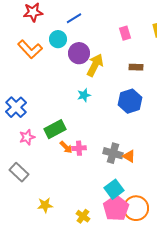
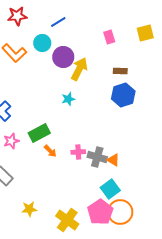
blue hexagon: (130, 101) -> (123, 95), moved
pink cross: (79, 148) -> (78, 152), moved
cyan square: (114, 189) -> (110, 189), moved
yellow cross: (83, 216) -> (67, 220), size x1.6

